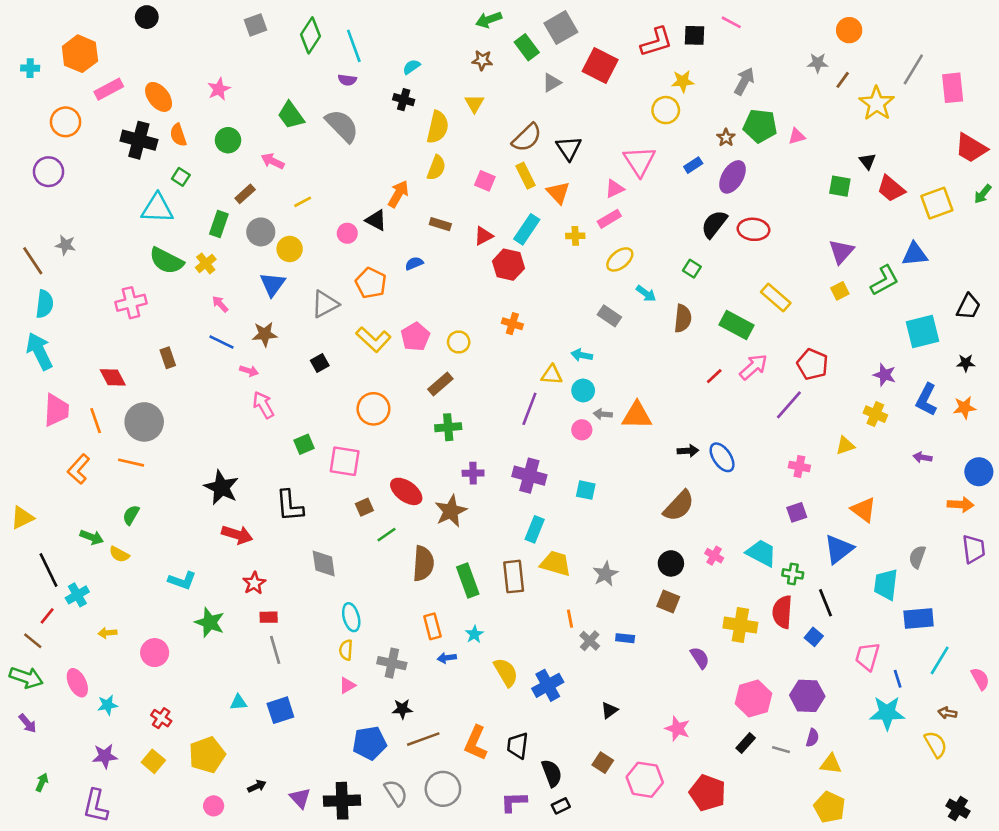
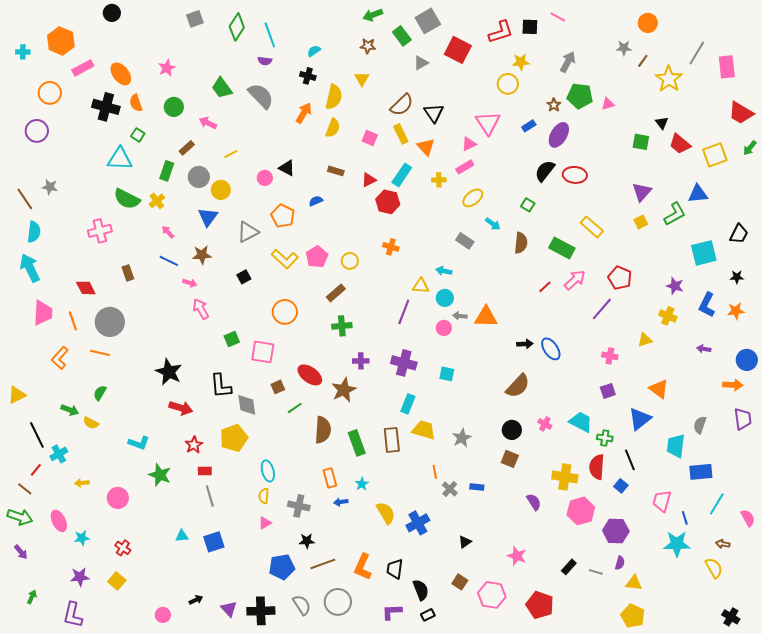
orange arrow: (398, 194) -> (304, 113), moved
gray diamond: (324, 563) -> (247, 405), moved
pink hexagon: (753, 698) -> (581, 511), moved
yellow pentagon: (207, 755) -> (234, 438), moved

